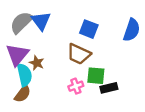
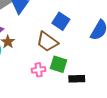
black rectangle: (109, 88) -> (77, 79), moved

